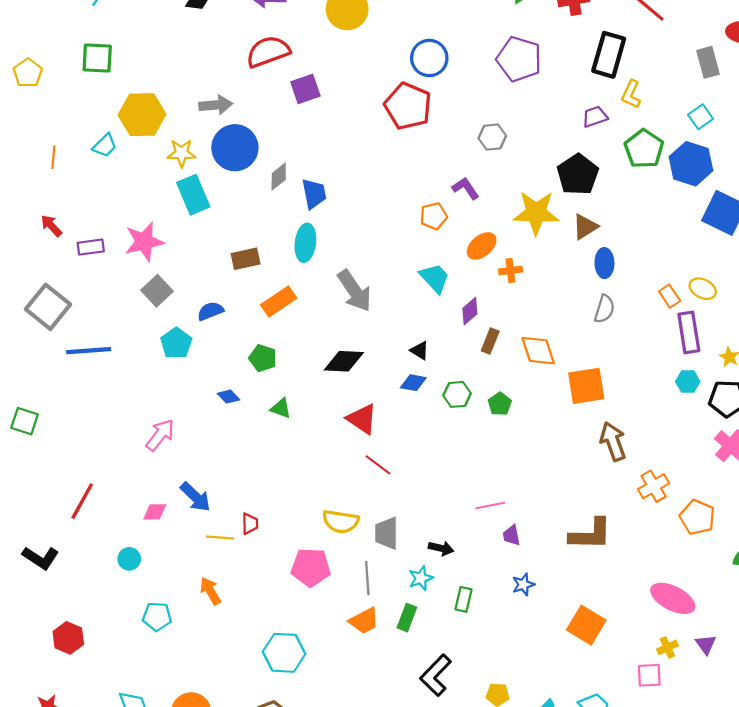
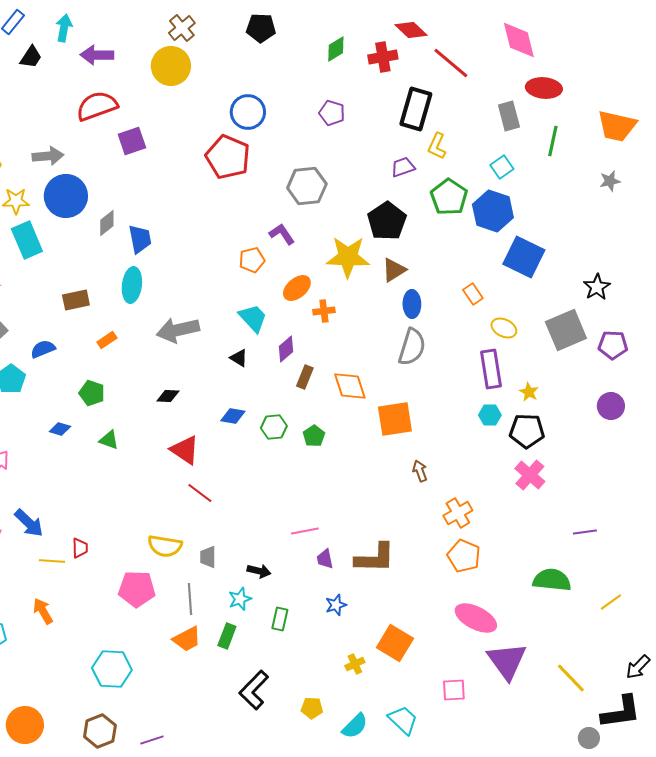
purple pentagon: (519, 59) -> (332, 113), size x0.6
gray hexagon: (492, 137) -> (307, 186), size x1.5
gray arrow: (355, 291) -> (178, 330), turned 111
orange rectangle: (670, 296) -> (473, 294), moved
orange rectangle: (279, 301) -> (107, 340), size x0.6
gray semicircle: (604, 309) -> (412, 347), size x1.4
black triangle: (420, 351) -> (239, 358), moved
black diamond: (344, 361) -> (168, 396), size x0.6
blue diamond: (229, 397) -> (60, 429), turned -30
brown arrow: (613, 441) -> (420, 471), size x0.6
orange pentagon: (697, 517) -> (464, 556), moved
gray trapezoid: (387, 533) -> (208, 557), size x0.7
brown L-shape: (591, 534) -> (375, 558), moved
purple triangle: (706, 644) -> (507, 661), size x2.0
yellow cross: (667, 647) -> (355, 664), moved

